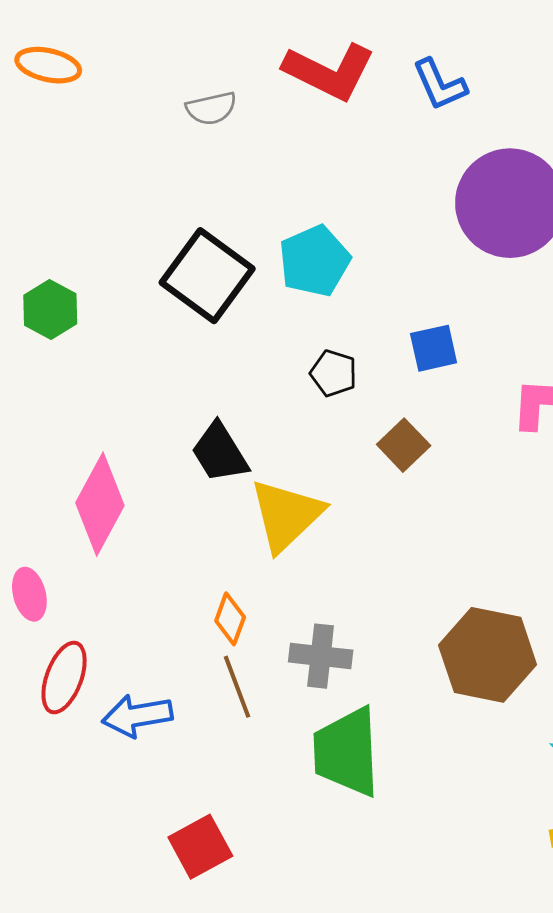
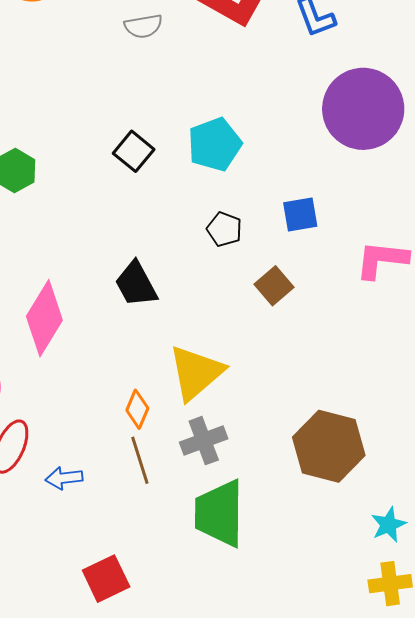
black square: (207, 276) -> (134, 151), size x0.6
yellow triangle: (286, 515) -> (196, 373), moved
gray cross: (321, 656) -> (204, 441), turned -30
blue arrow: (137, 716) -> (64, 478), size x0.7

